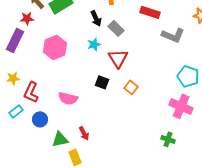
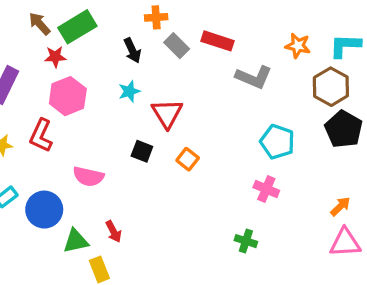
red star: (27, 18) -> (55, 57), moved
gray rectangle: (116, 28) -> (177, 46), moved
red L-shape: (31, 92) -> (41, 135), moved
pink cross: (181, 106) -> (266, 189), size x0.7
blue circle: (40, 119) -> (44, 210), size x1.5

